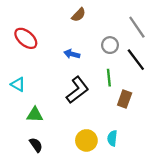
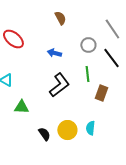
brown semicircle: (79, 15) -> (60, 18), turned -72
black semicircle: (36, 145) -> (44, 134), moved

